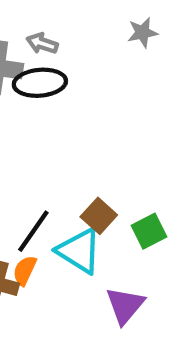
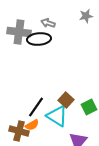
gray arrow: (42, 43) -> (48, 23), moved
orange semicircle: (25, 270) -> (32, 125), turned -144

